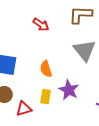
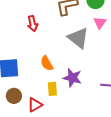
red arrow: (41, 25) -> (33, 24), turned 56

